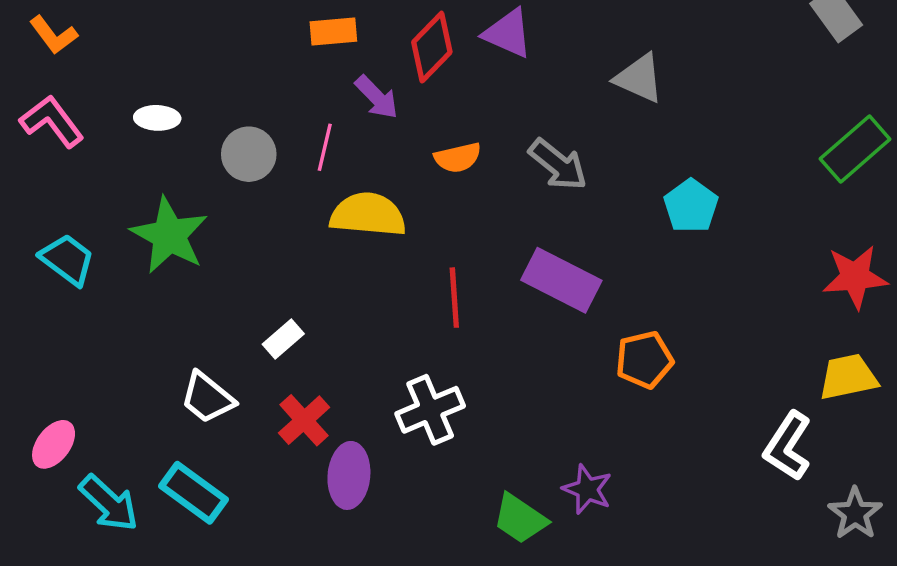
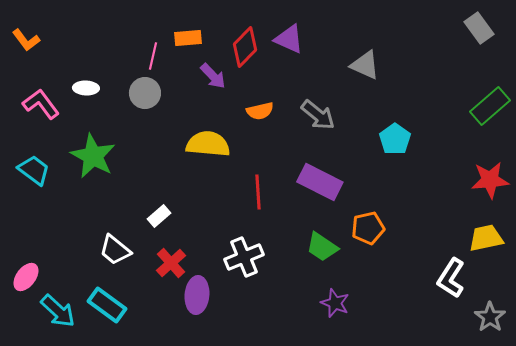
pink L-shape: (52, 121) -> (41, 104), moved
pink line: (325, 147) -> (153, 56), moved
gray circle: (249, 154) -> (145, 93), moved
green trapezoid: (520, 519) -> (322, 247), moved

